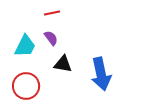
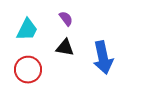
purple semicircle: (51, 38) -> (66, 19), moved

